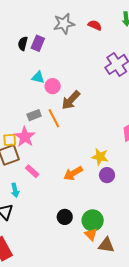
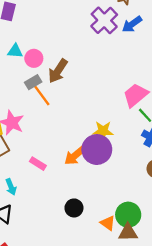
gray rectangle: (34, 115) -> (33, 82), moved
pink rectangle: (32, 171) -> (38, 164), moved
purple circle: (107, 175) -> (97, 149), moved, size x1.6
green circle: (93, 220) -> (128, 215), moved

